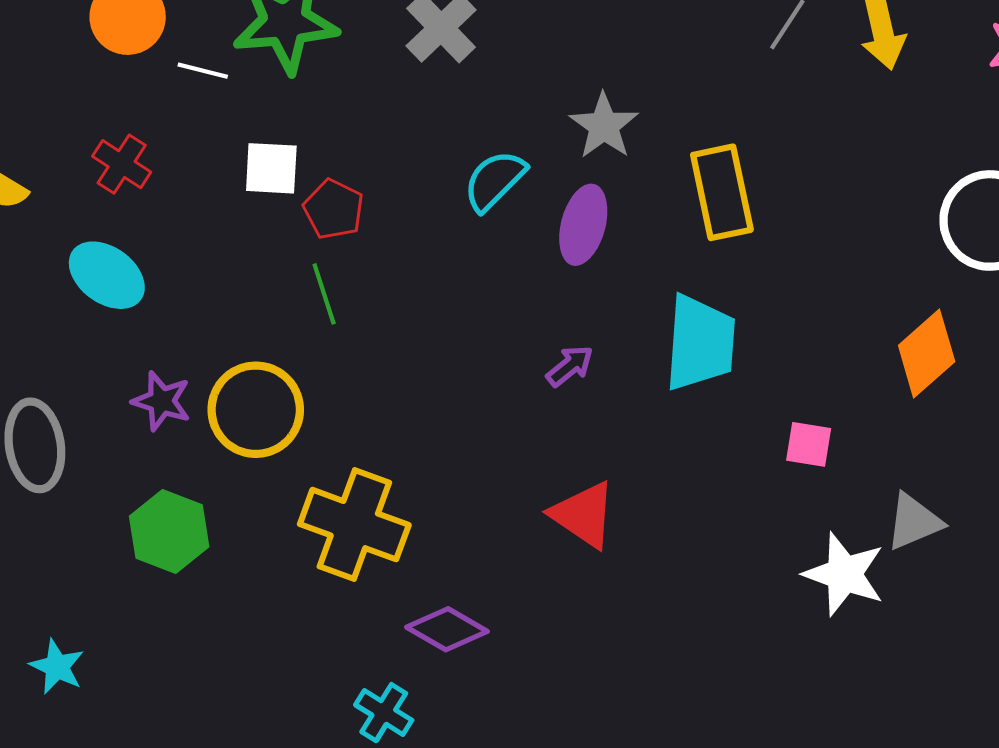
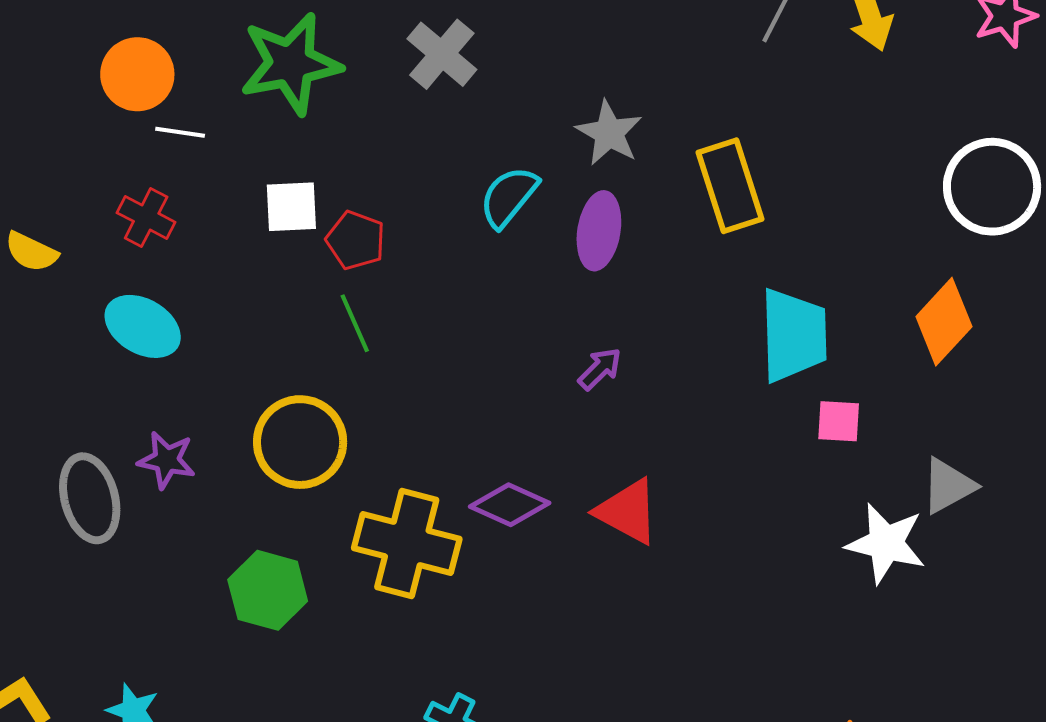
white line: (203, 71) -> (180, 132), moved
cyan trapezoid: (700, 343) -> (794, 335), moved
purple star: (162, 401) -> (167, 460), moved
green hexagon: (169, 531) -> (268, 590), moved
purple diamond: (447, 629) -> (510, 505), moved

